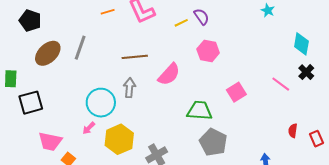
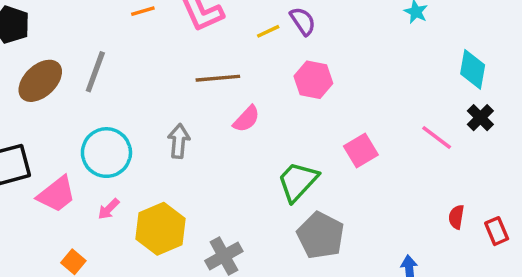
brown line: (135, 57) -> (218, 78), moved
pink semicircle: (169, 74) -> (246, 119), size x0.7
cyan circle: (101, 103) -> (106, 153), moved
green trapezoid: (200, 111) -> (298, 181), turned -52
pink trapezoid: (50, 141) -> (56, 194), moved, turned -50

